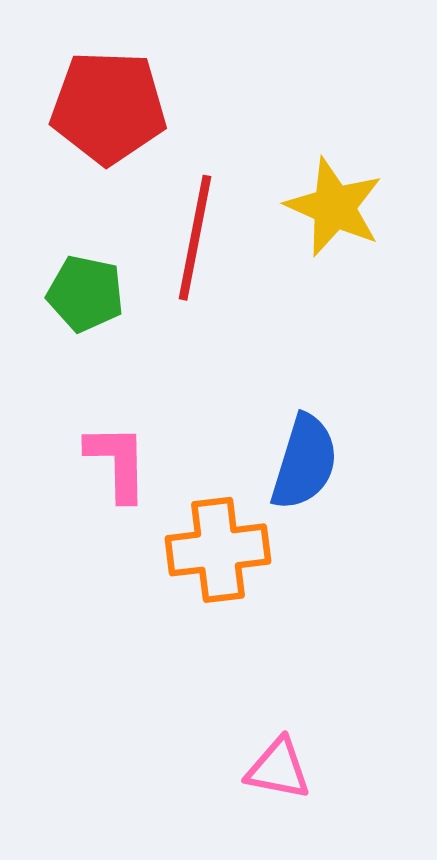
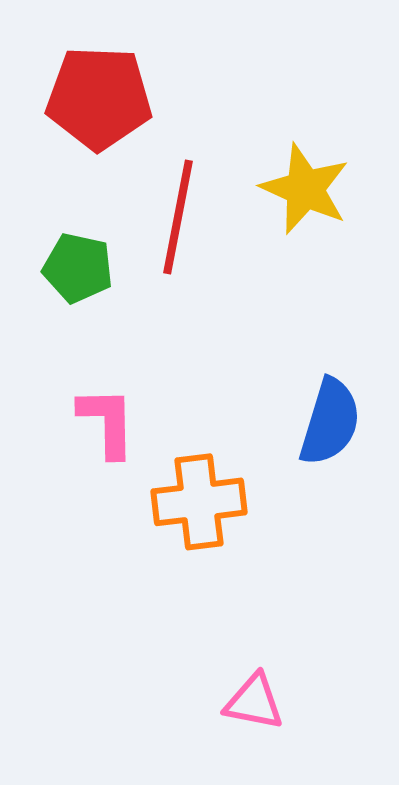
blue semicircle: (304, 462) -> (330, 422), moved

